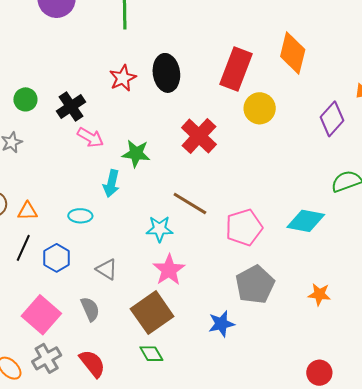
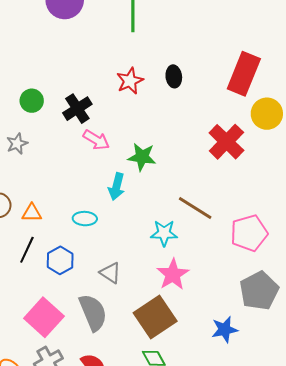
black ellipse: (166, 73) -> (174, 76), size x0.6
red cross: (199, 136) -> (226, 142), moved
gray semicircle: (90, 309) -> (93, 312), size x1.5

